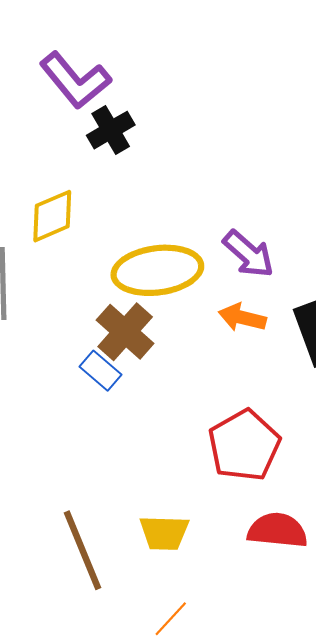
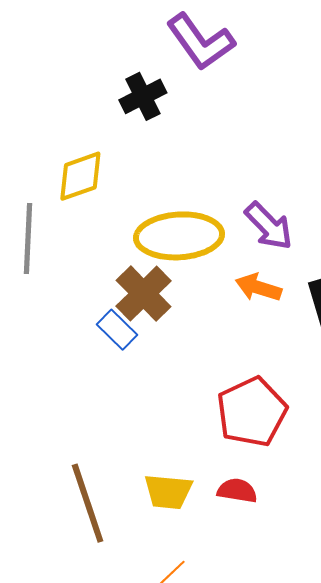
purple L-shape: (75, 80) -> (201, 42), moved
red semicircle: (277, 530) -> (237, 491), moved, size x0.7

